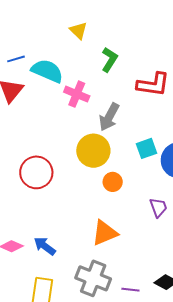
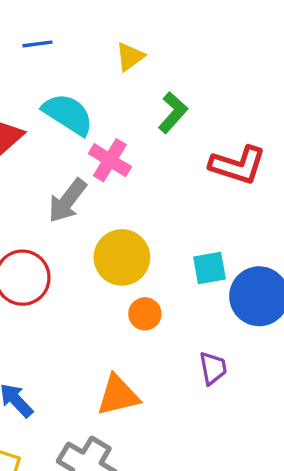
yellow triangle: (78, 31) -> (130, 57), turned 30
blue line: (16, 59) -> (38, 44), moved
gray arrow: (109, 117) -> (67, 201), moved

